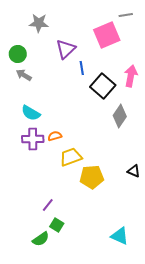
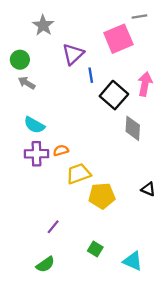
gray star: (39, 23) -> (43, 25), turned 30
gray diamond: (120, 116) -> (133, 128), turned -30
green square: (57, 225) -> (95, 249), moved

